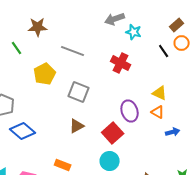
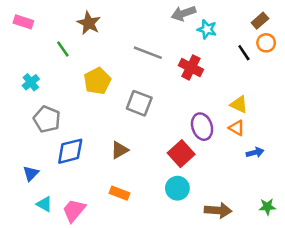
brown star: (38, 27) -> (89, 23), turned 30
gray line: (73, 51) -> (148, 53), moved
brown triangle: (77, 126) -> (120, 150), moved
blue diamond: (23, 131) -> (70, 151), turned -55

